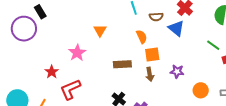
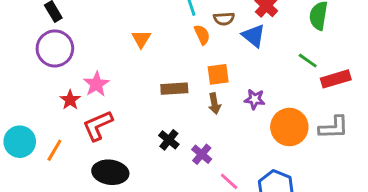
purple circle: (24, 29) -> (55, 48), moved
orange semicircle: (142, 37) -> (202, 35), moved
pink star: (77, 53) -> (96, 84), moved
orange circle: (201, 90) -> (289, 127), size x1.6

